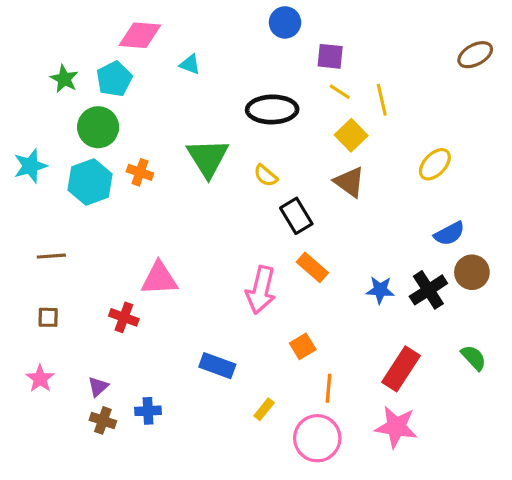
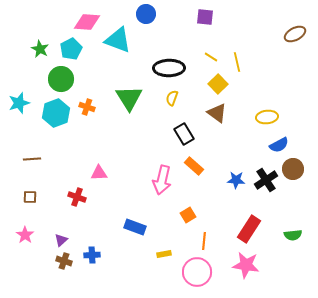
blue circle: (285, 22) -> (146, 14), moved
purple square: (330, 56) -> (205, 17), moved
cyan triangle: (190, 64) -> (118, 40), size x2.0
yellow ellipse: (435, 164) -> (267, 117), moved, turned 40
yellow semicircle: (266, 176) -> (172, 98), moved, turned 70
pink triangle: (159, 279) -> (99, 173), size x0.7
green semicircle: (474, 358) -> (293, 235), moved, turned 126
yellow rectangle: (264, 409) -> (164, 254), turned 40

